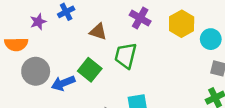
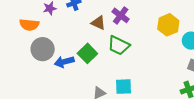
purple cross: (140, 18) -> (121, 15), moved
green trapezoid: (126, 56) -> (119, 45), turned -85

